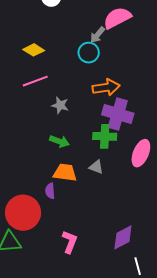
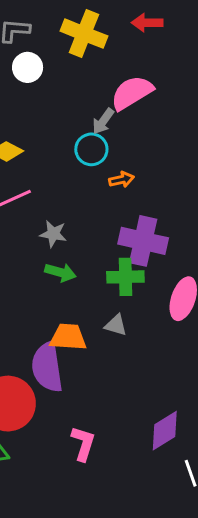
orange arrow: (106, 87) -> (122, 180), moved, size x0.6
green arrow: (59, 141) -> (60, 272), moved
purple semicircle: (50, 191) -> (47, 367), size x2.0

